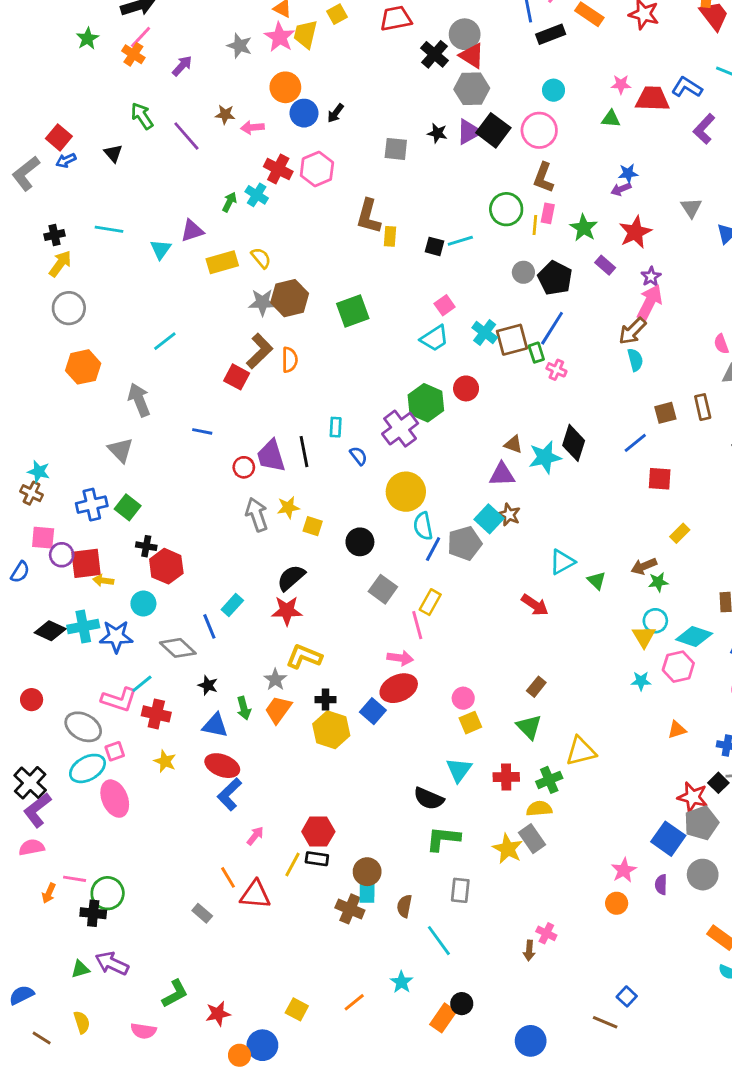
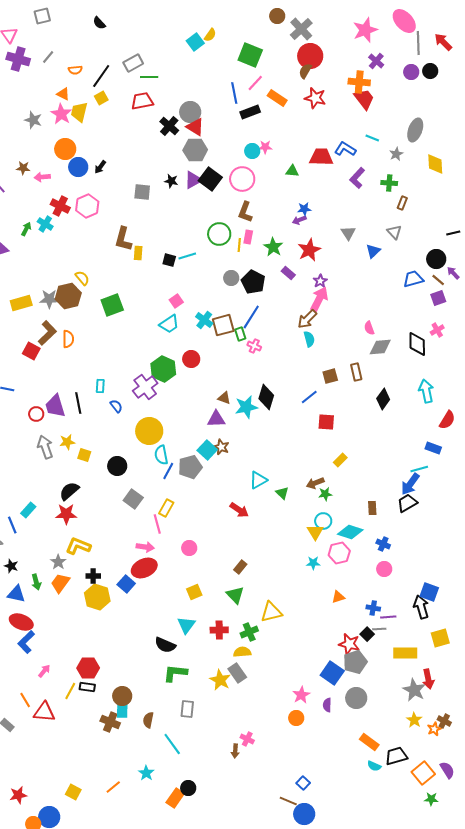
pink star: (621, 84) -> (265, 147), moved
yellow semicircle: (261, 258) -> (82, 278), moved
yellow rectangle: (222, 262) -> (21, 303), moved
pink circle: (463, 698) -> (189, 548), moved
blue circle: (531, 1041) -> (304, 814), moved

